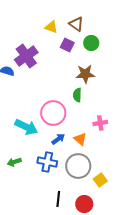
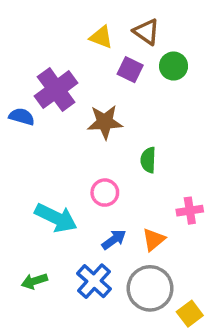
brown star: (85, 74) -> (105, 122), moved
pink circle: (53, 113) -> (105, 193), size x0.6
orange triangle: (80, 139) -> (154, 240), turned 40
blue cross: (47, 162) -> (94, 281), turned 30

